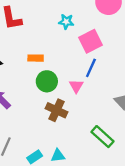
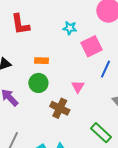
blue line: (91, 68) -> (106, 69), moved
green circle: (47, 81) -> (38, 83), moved

